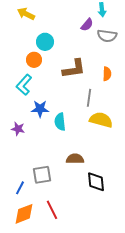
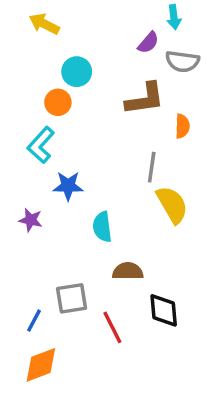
brown L-shape: (74, 69) -> (145, 99), moved
yellow semicircle: (101, 120) -> (172, 205), turned 45
cyan semicircle: (60, 122) -> (102, 227), moved
red line: (52, 210) -> (112, 327), moved

